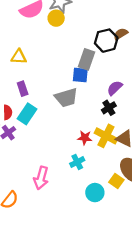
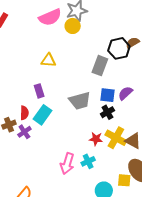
yellow triangle: (19, 57) -> (48, 60), moved
blue square: (80, 75) -> (107, 95), moved
black cross: (109, 108) -> (107, 112), moved
pink arrow: (41, 178) -> (67, 164), moved
yellow square: (116, 181) -> (124, 180), turned -32

